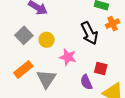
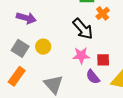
pink star: (68, 57) -> (81, 55), moved
orange rectangle: (23, 69) -> (17, 76), moved

